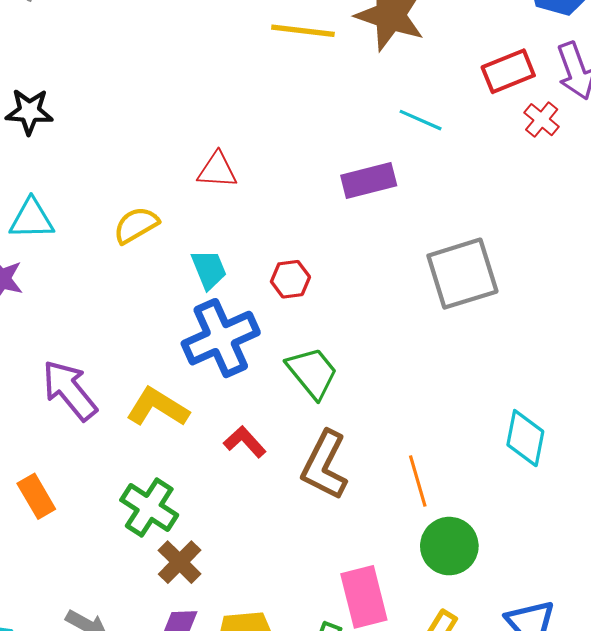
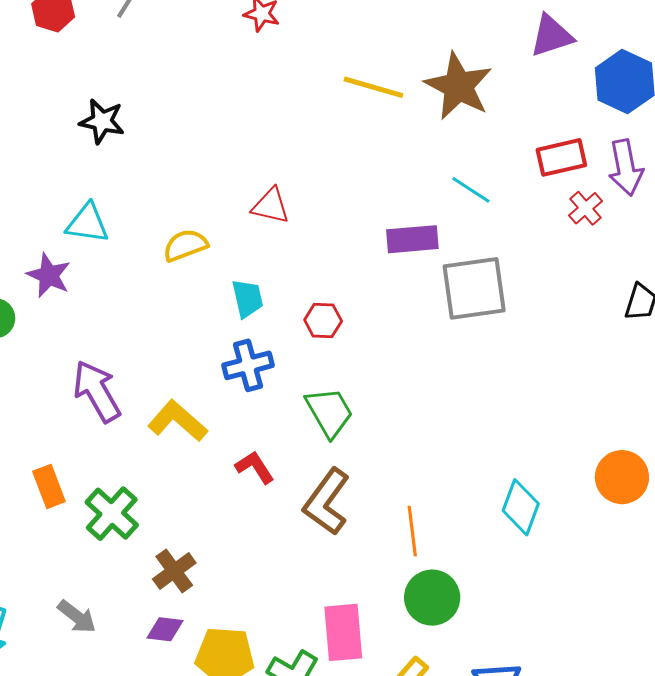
gray square: (462, 274) -> (474, 288), moved
blue cross: (221, 338) -> (248, 365), size x0.7
green cross: (149, 507) -> (112, 514), moved

